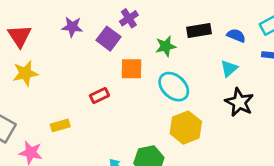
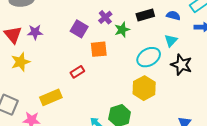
purple cross: (129, 18) -> (105, 17), moved
purple star: (72, 27) -> (35, 32), moved
cyan ellipse: (174, 87) -> (149, 57), moved, turned -65
yellow rectangle: (60, 125) -> (51, 97), size x1.5

